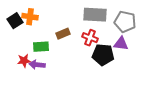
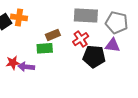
red cross: (90, 38) -> (81, 39), turned 35
green rectangle: (41, 47) -> (45, 48), moved

